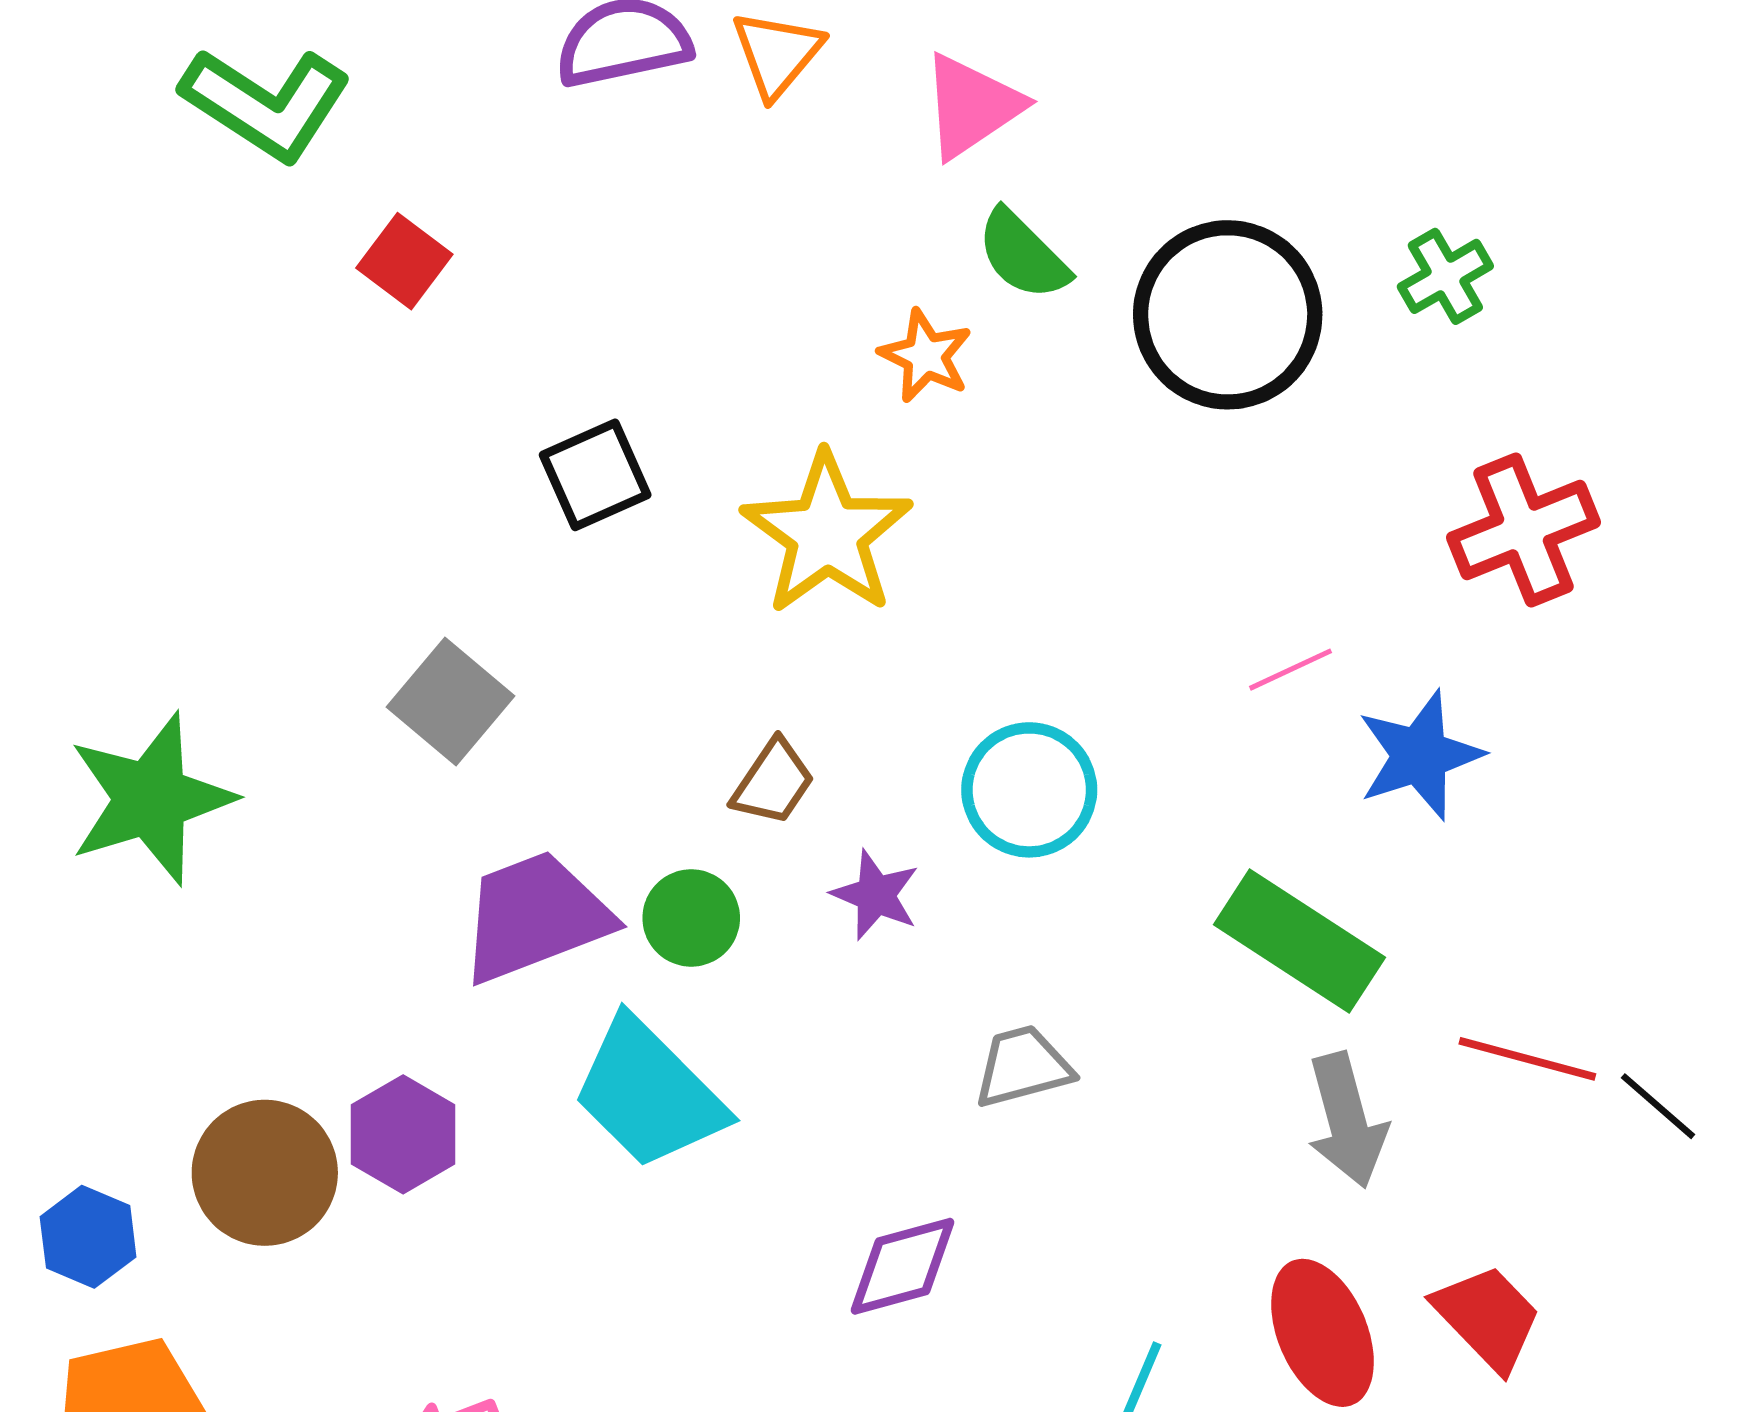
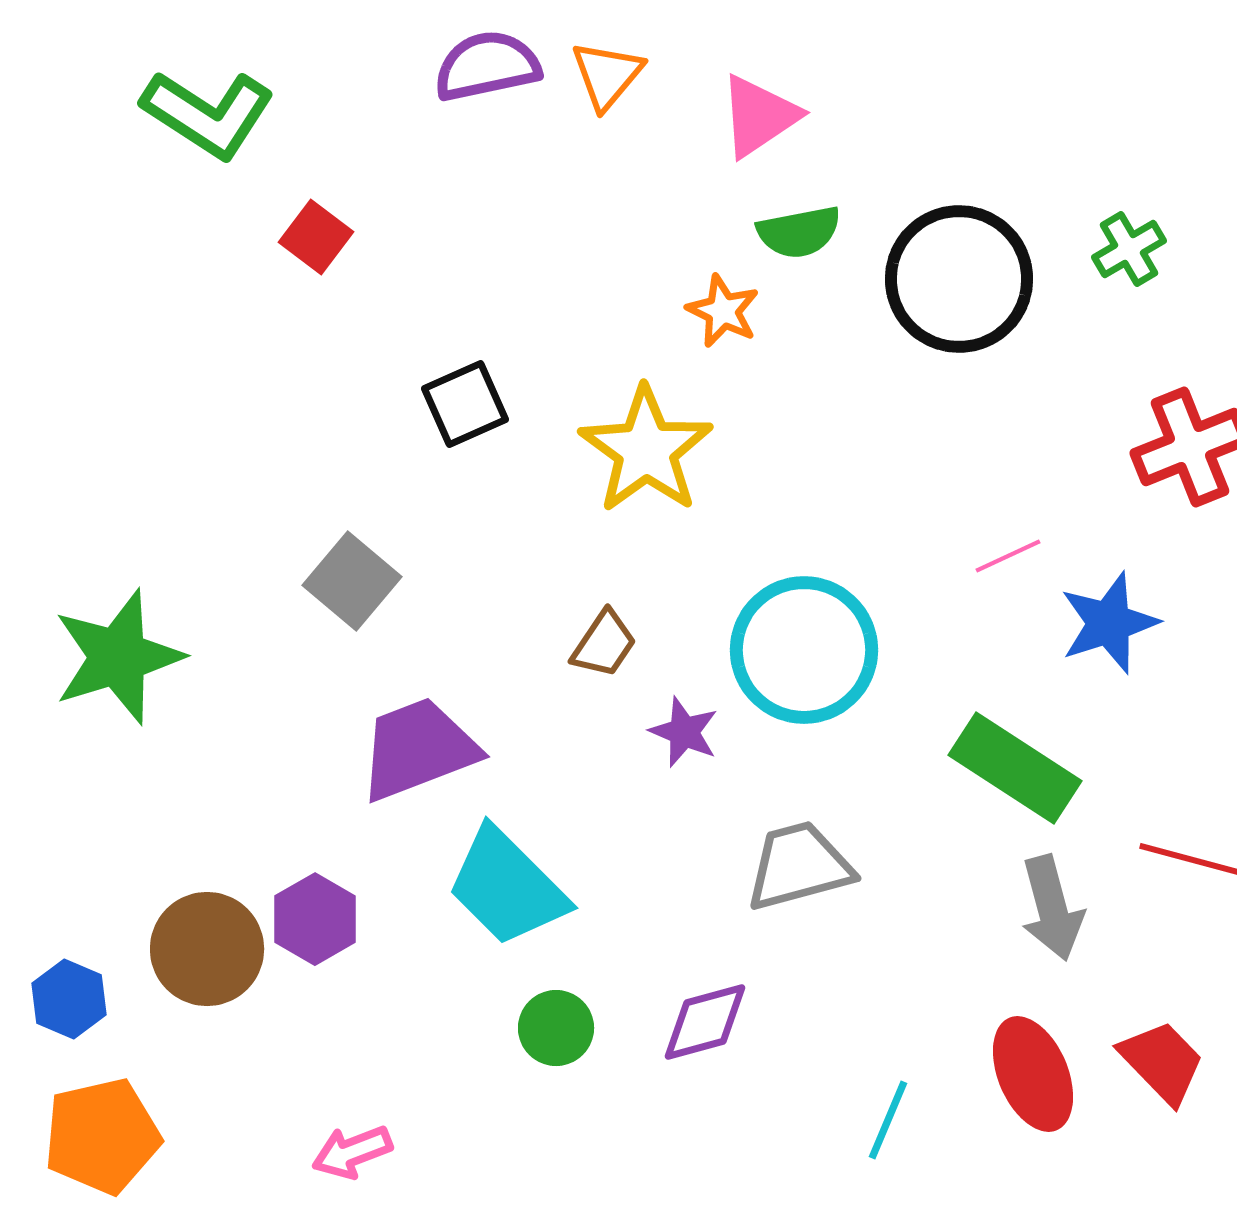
green semicircle: (1023, 255) -> (799, 232), turned -56
cyan circle: (1029, 790) -> (804, 650), size x1.4
green circle: (691, 918) -> (556, 1028), moved
gray trapezoid: (1023, 1066) -> (799, 866), size x1.4

